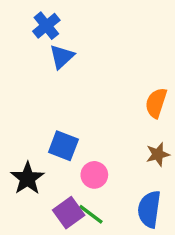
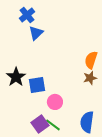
blue square: (63, 146) -> (37, 85), turned -30
brown star: (158, 154) -> (90, 78), moved
black star: (27, 178) -> (16, 77), moved

